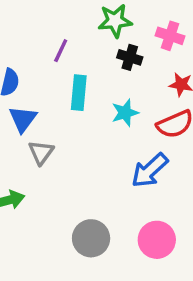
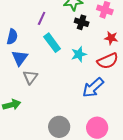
cyan rectangle: (79, 93) -> (52, 43), turned -42

